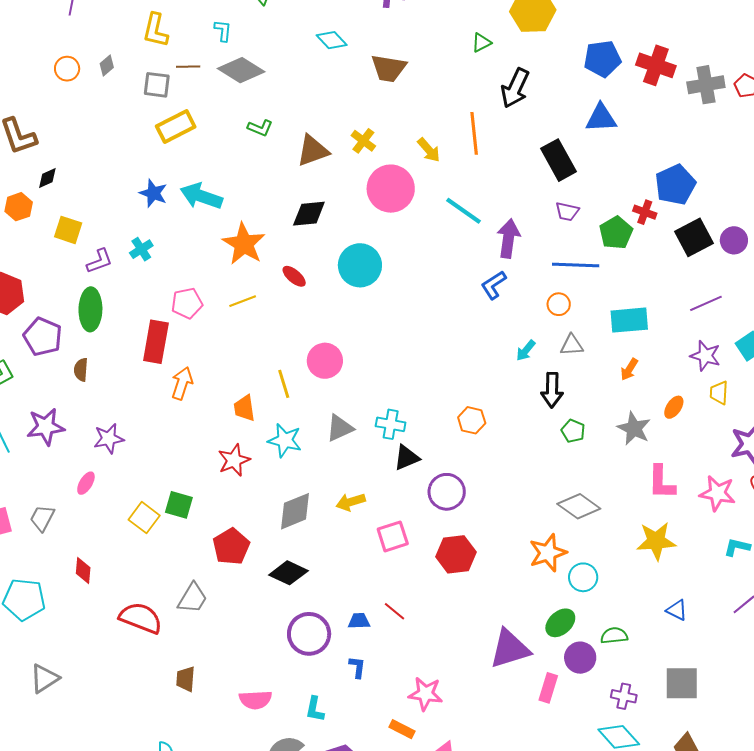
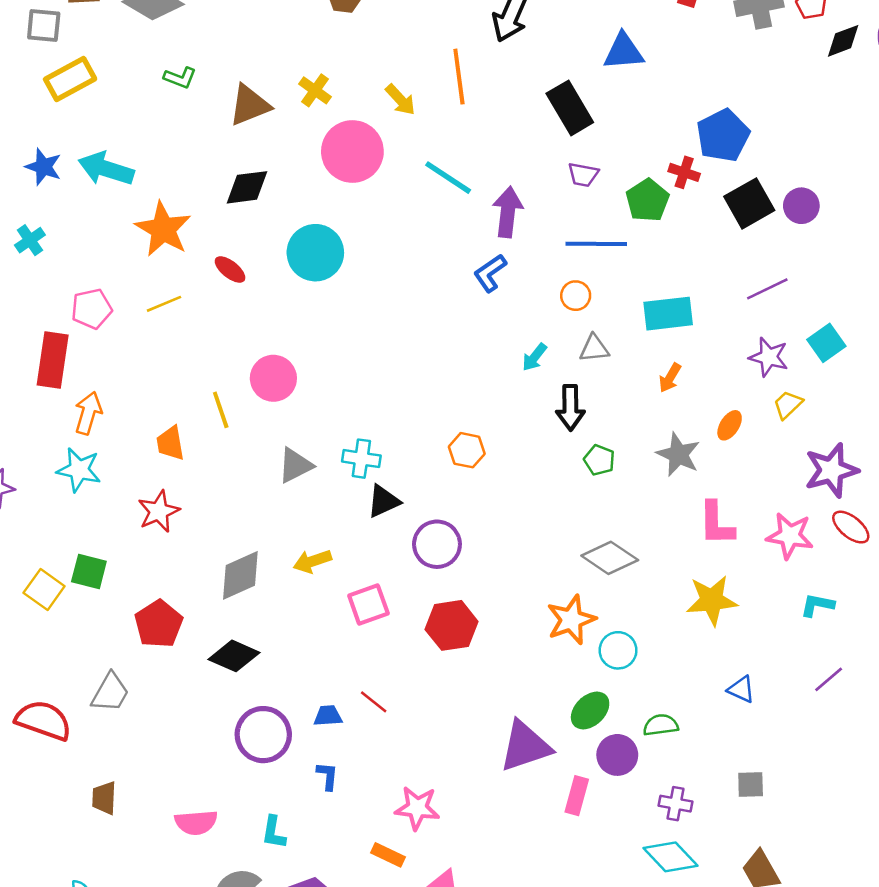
yellow trapezoid: (719, 393) -> (788, 405), turned 45
cyan star: (285, 440) -> (79, 470), moved
gray square: (682, 683) -> (751, 785), size x0.6

